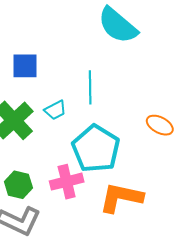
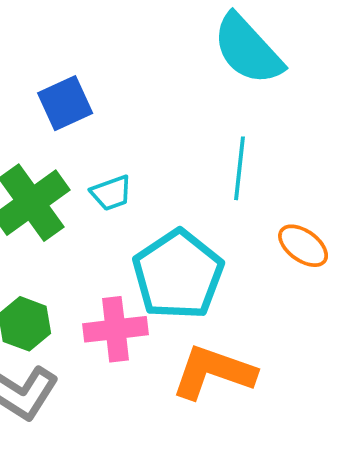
blue square: (25, 66) -> (65, 103), turned -32
cyan line: (90, 87) -> (239, 168), moved

